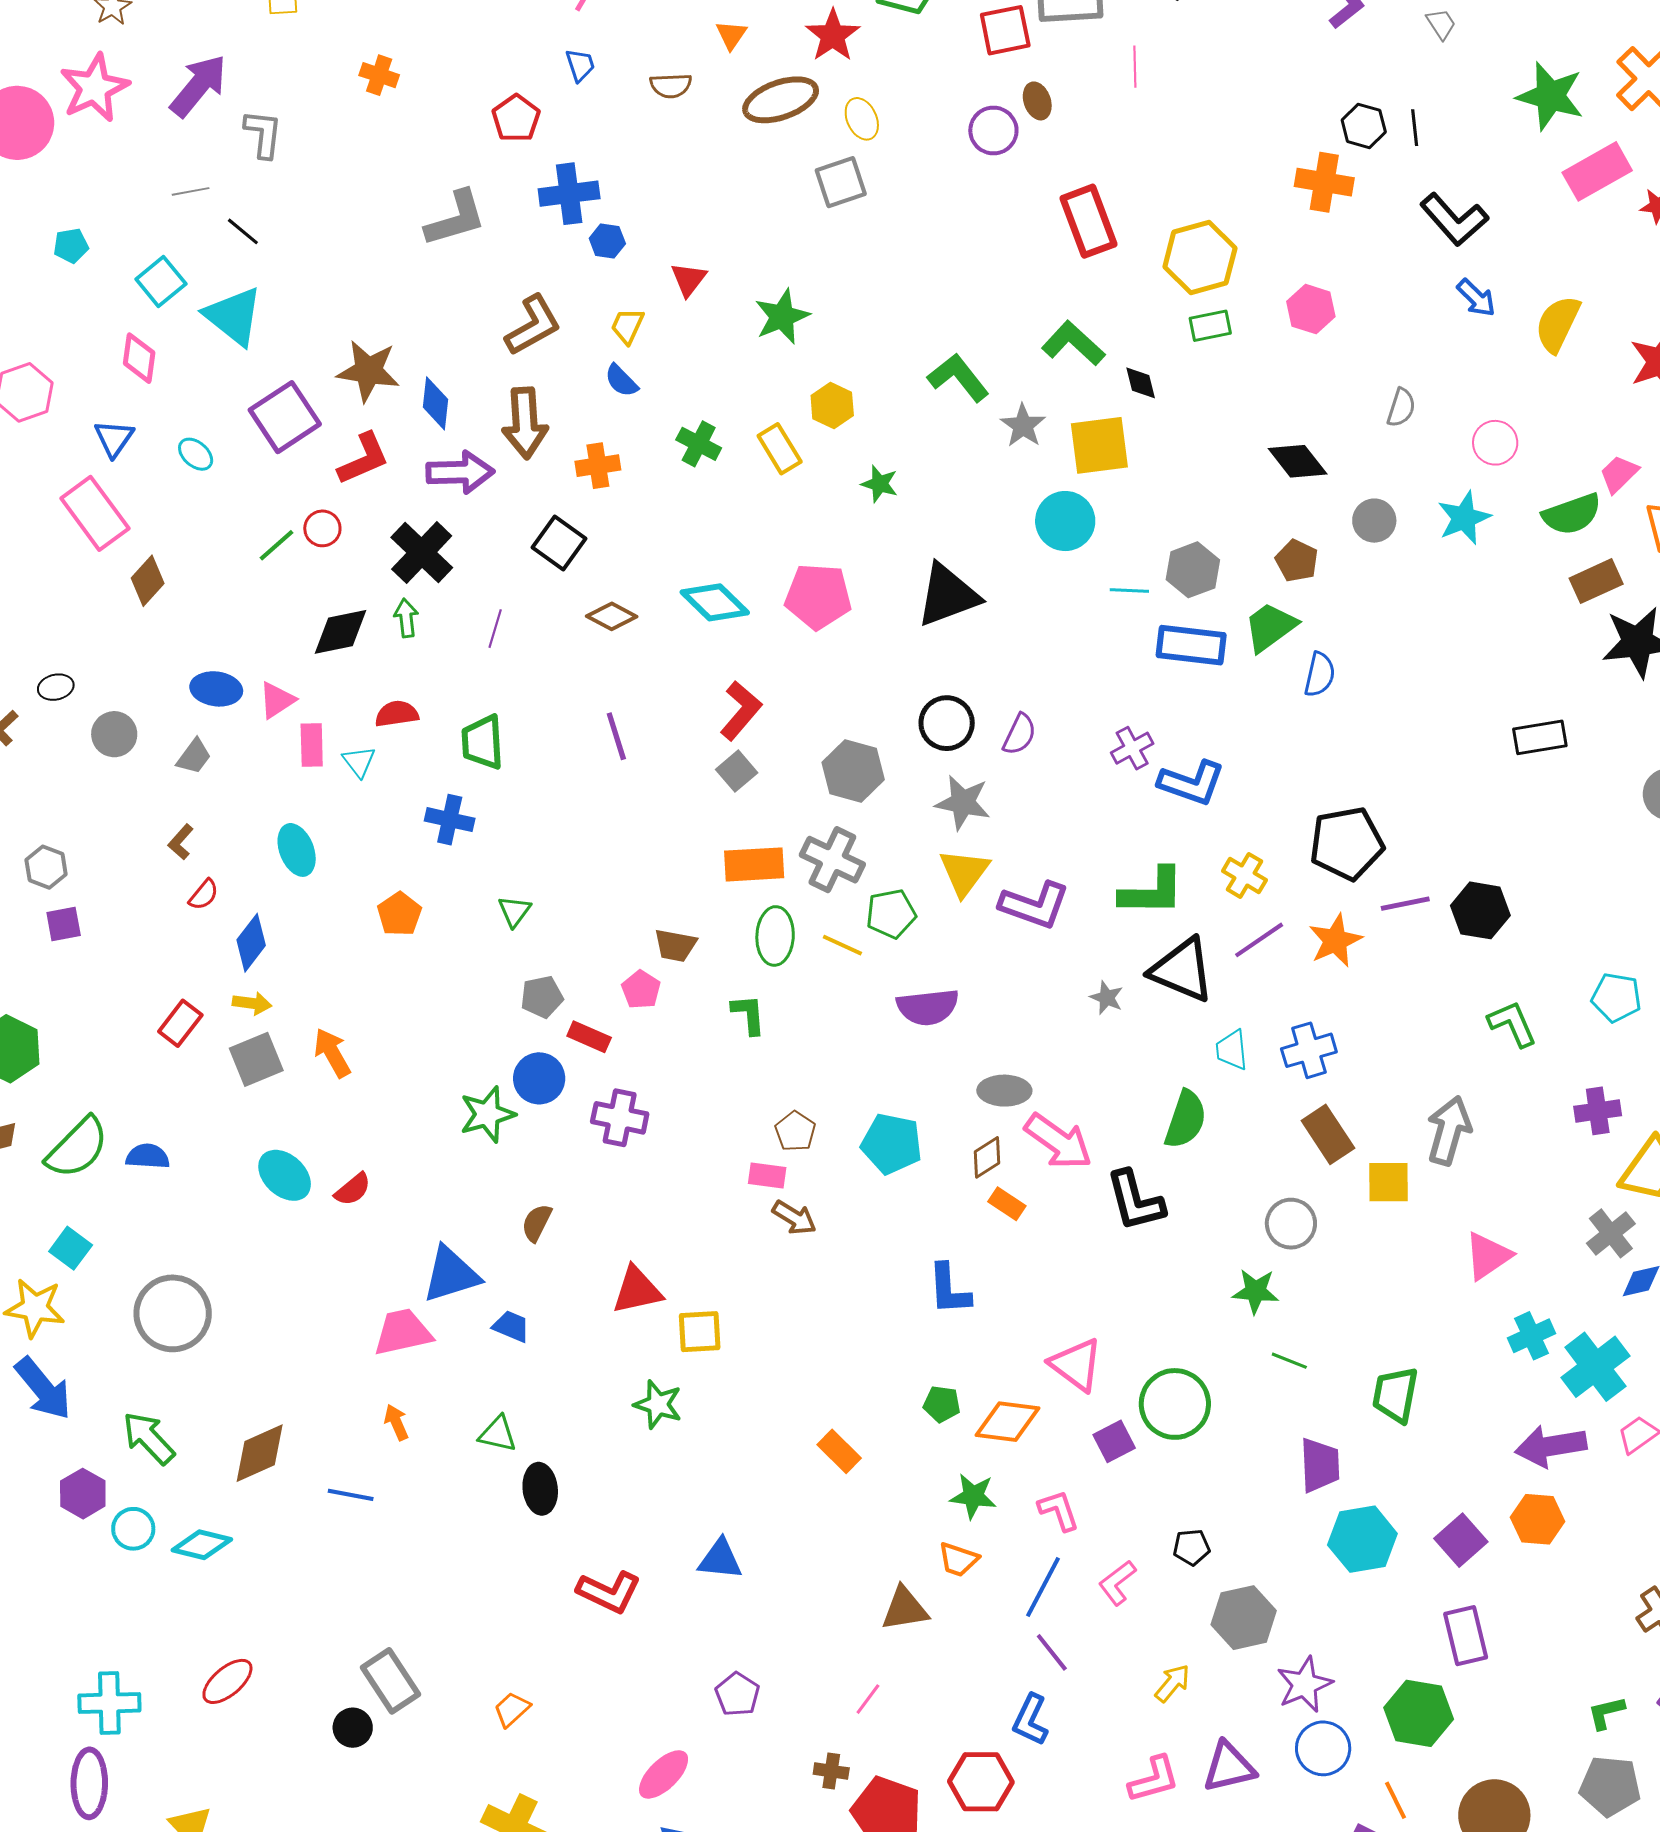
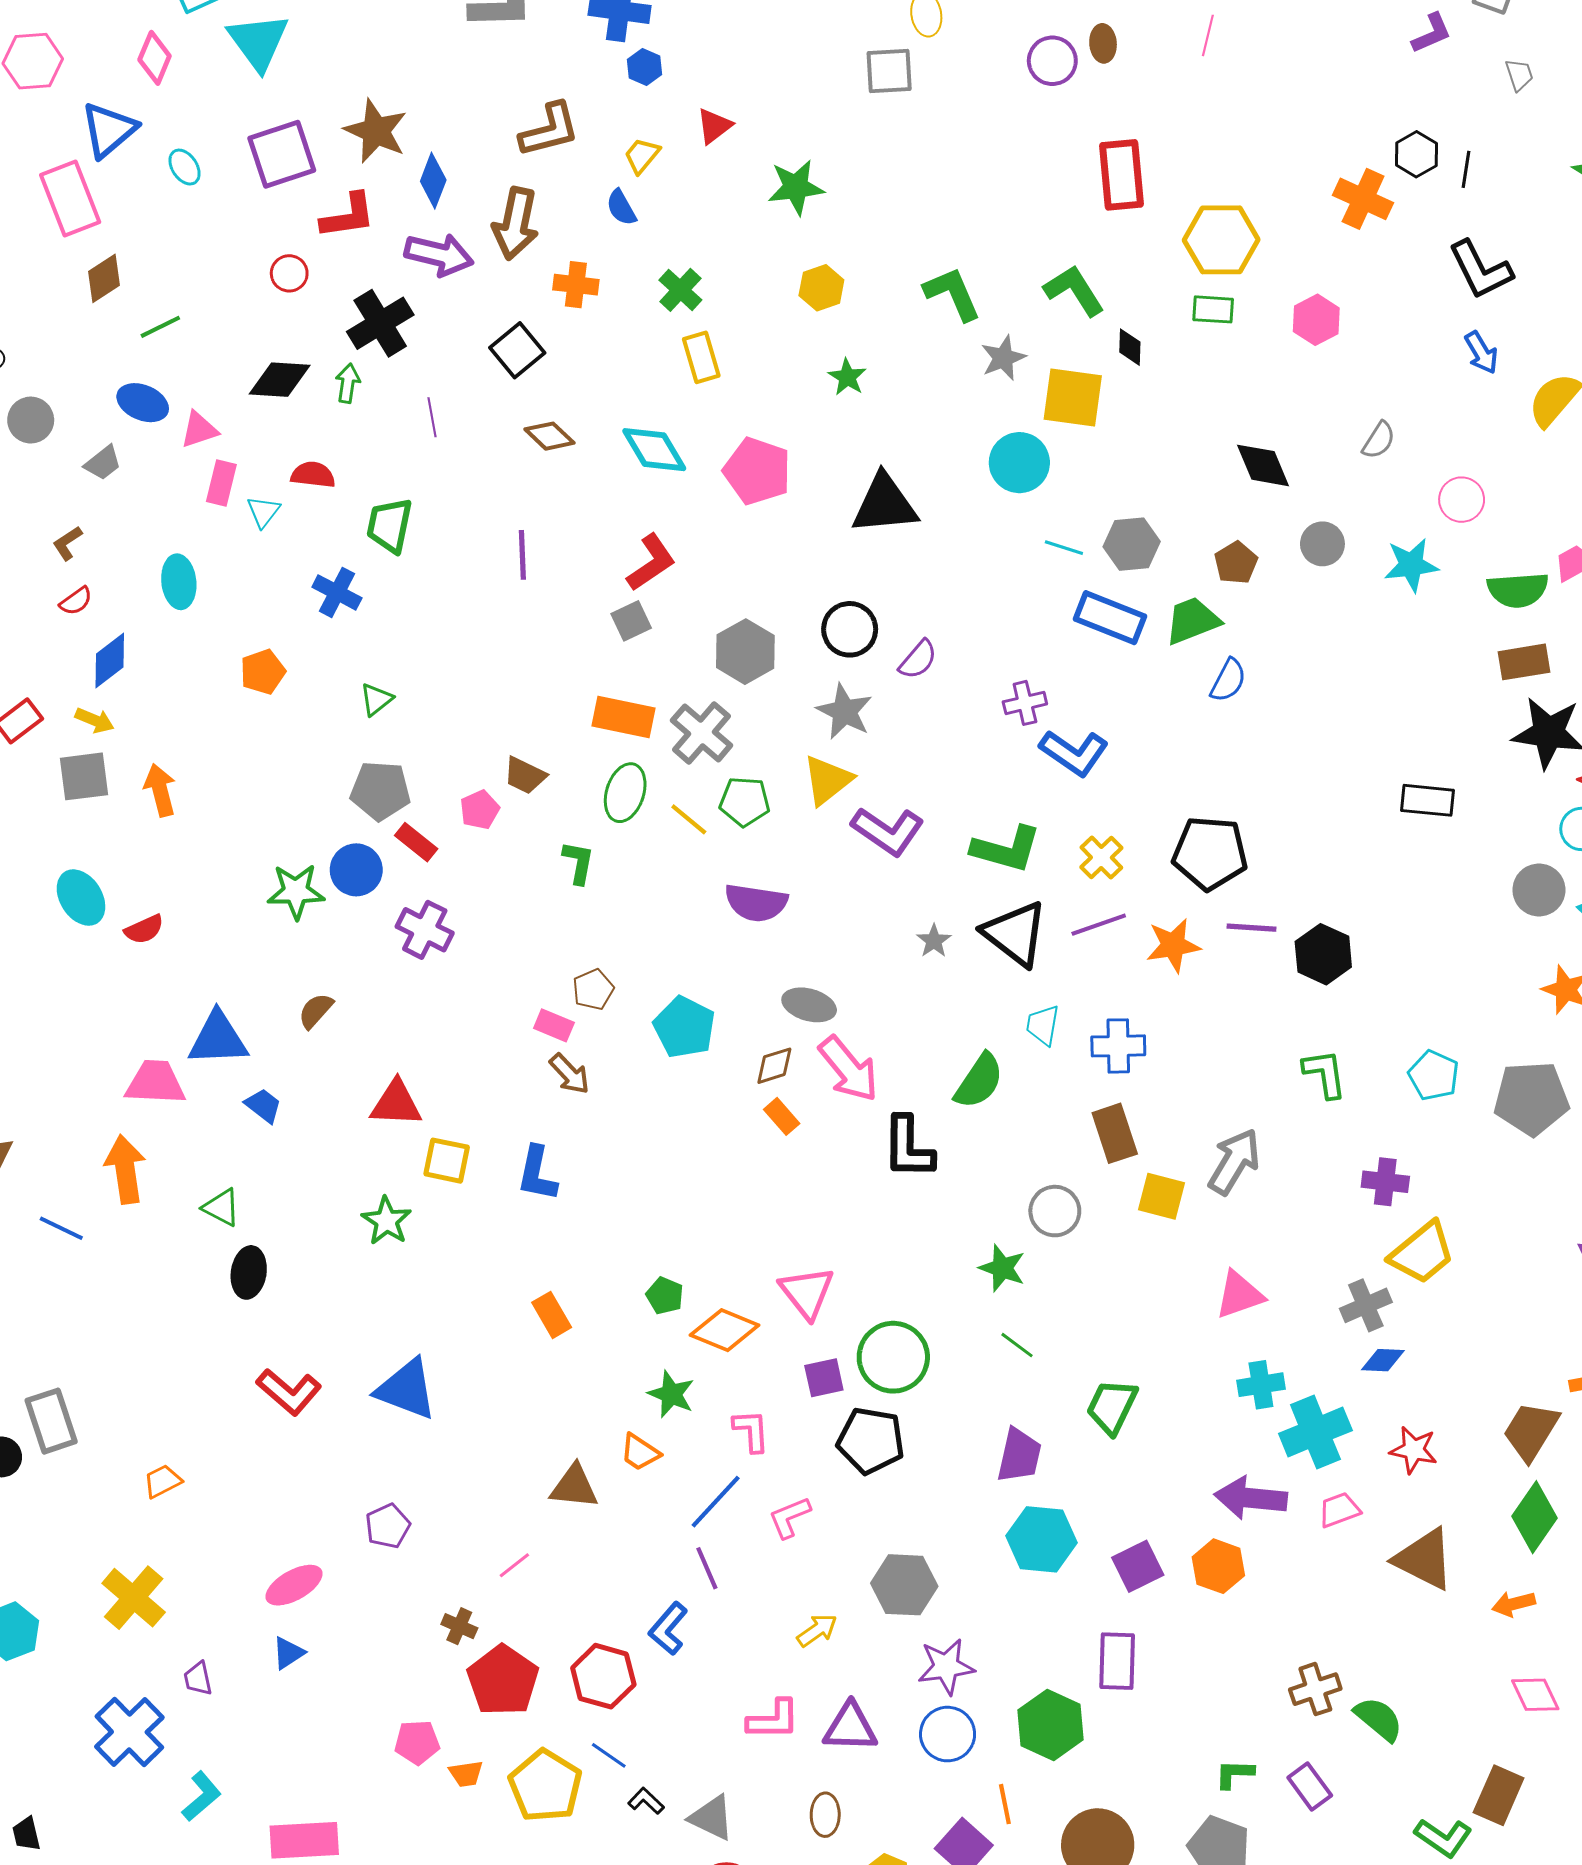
blue triangle: (114, 438) -> (109, 130), size x1.4
yellow rectangle: (780, 449) -> (701, 357), moved
green line: (277, 545) -> (160, 327), moved
purple line: (495, 629) -> (432, 417), turned -42
gray pentagon: (542, 997) -> (380, 791), size x1.4
blue L-shape: (949, 1289) -> (537, 1174), moved
orange arrow: (396, 1422) -> (125, 1169), size x1.8
black pentagon: (1191, 1547) -> (871, 1441), moved, size x1.8
blue triangle: (720, 1559) -> (406, 1389), size x1.4

